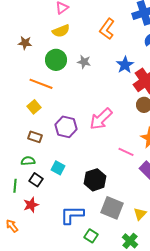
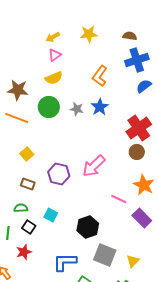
brown star: (25, 43) -> (18, 90), size x1.5
blue star: (125, 65) -> (100, 107), moved
orange line: (41, 84) -> (17, 118), moved

